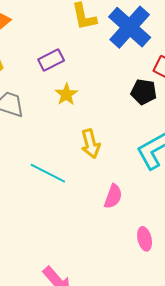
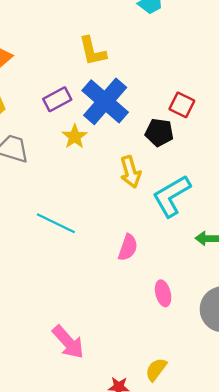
blue cross: (130, 27) -> (105, 101), moved
yellow arrow: (91, 144) -> (130, 172), moved

